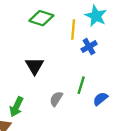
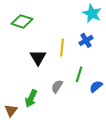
green diamond: (41, 18) -> (22, 21), moved
yellow line: (73, 30) -> (62, 47), moved
green arrow: (16, 107) -> (31, 98), moved

